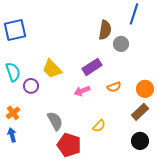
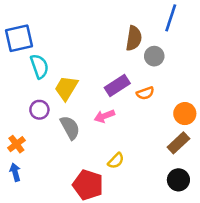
yellow trapezoid: (52, 69) -> (66, 88), turned 75
cyan semicircle: (13, 72) -> (39, 66), moved
orange semicircle: (114, 87) -> (145, 93), moved
gray semicircle: (55, 121) -> (70, 128), moved
yellow semicircle: (99, 126) -> (116, 161), moved

